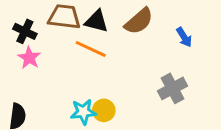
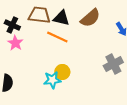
yellow circle: (104, 110) -> (62, 72), moved

